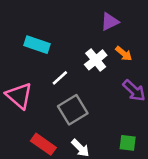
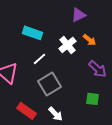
cyan rectangle: (37, 45) -> (32, 33), moved
green square: (128, 143) -> (92, 99), moved

